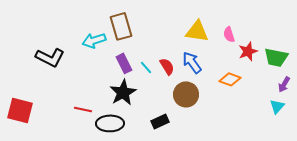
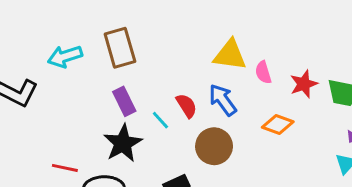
pink semicircle: (229, 34) -> (263, 72), moved
cyan arrow: (94, 40) -> (65, 56), moved
cyan line: (146, 67) -> (160, 120), moved

